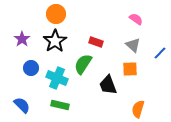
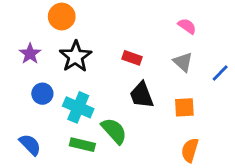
orange circle: (56, 14) -> (62, 17), moved
green semicircle: (83, 64) -> (114, 131), moved, turned 105
orange square: (130, 69) -> (184, 107), moved
black trapezoid: (108, 85) -> (142, 95), moved

